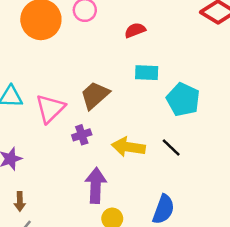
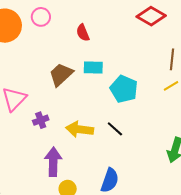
red semicircle: (135, 30) -> (83, 33), turned -90
brown trapezoid: (95, 95) -> (61, 75), moved

